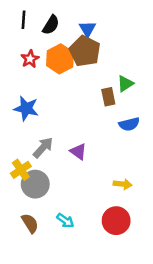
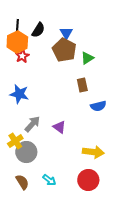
orange hexagon: (60, 59) -> (17, 42), moved
green triangle: (125, 84) -> (87, 58), moved
yellow arrow: (123, 184) -> (93, 152), size x1.5

